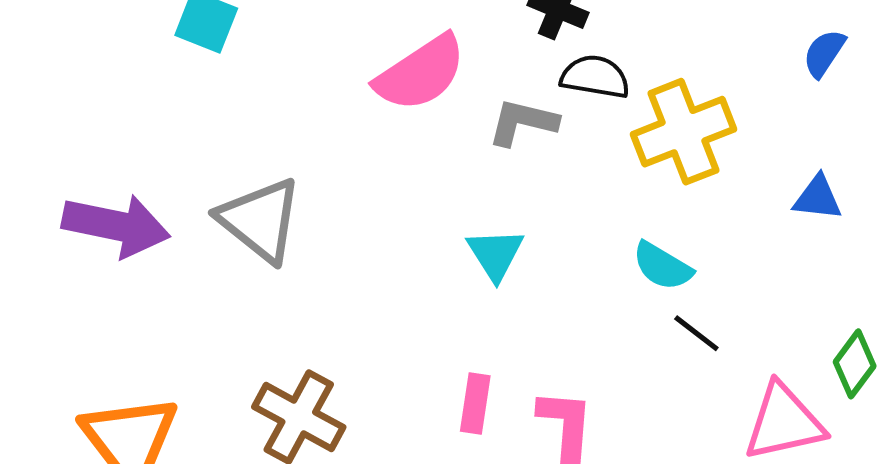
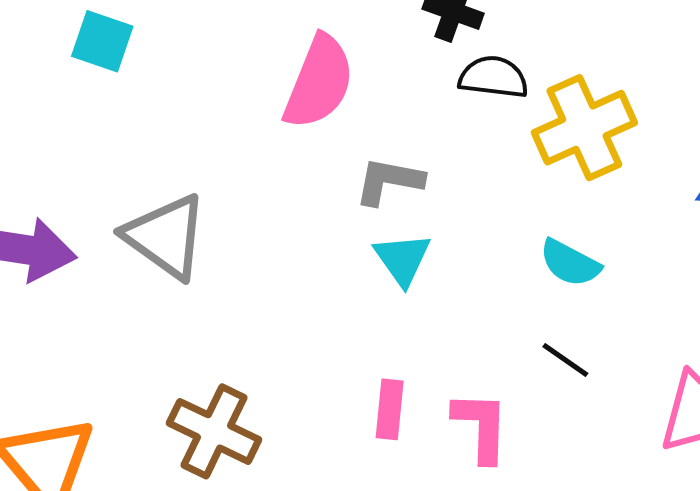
pink semicircle: (421, 73) -> (319, 82), turned -32
gray L-shape: (523, 122) -> (389, 181), moved
black line: (696, 333) -> (565, 360), moved

